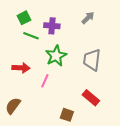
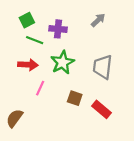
red arrow: (21, 68) -> (28, 65), moved
pink line: (45, 81) -> (40, 88), moved
brown square: (67, 115) -> (75, 98), moved

